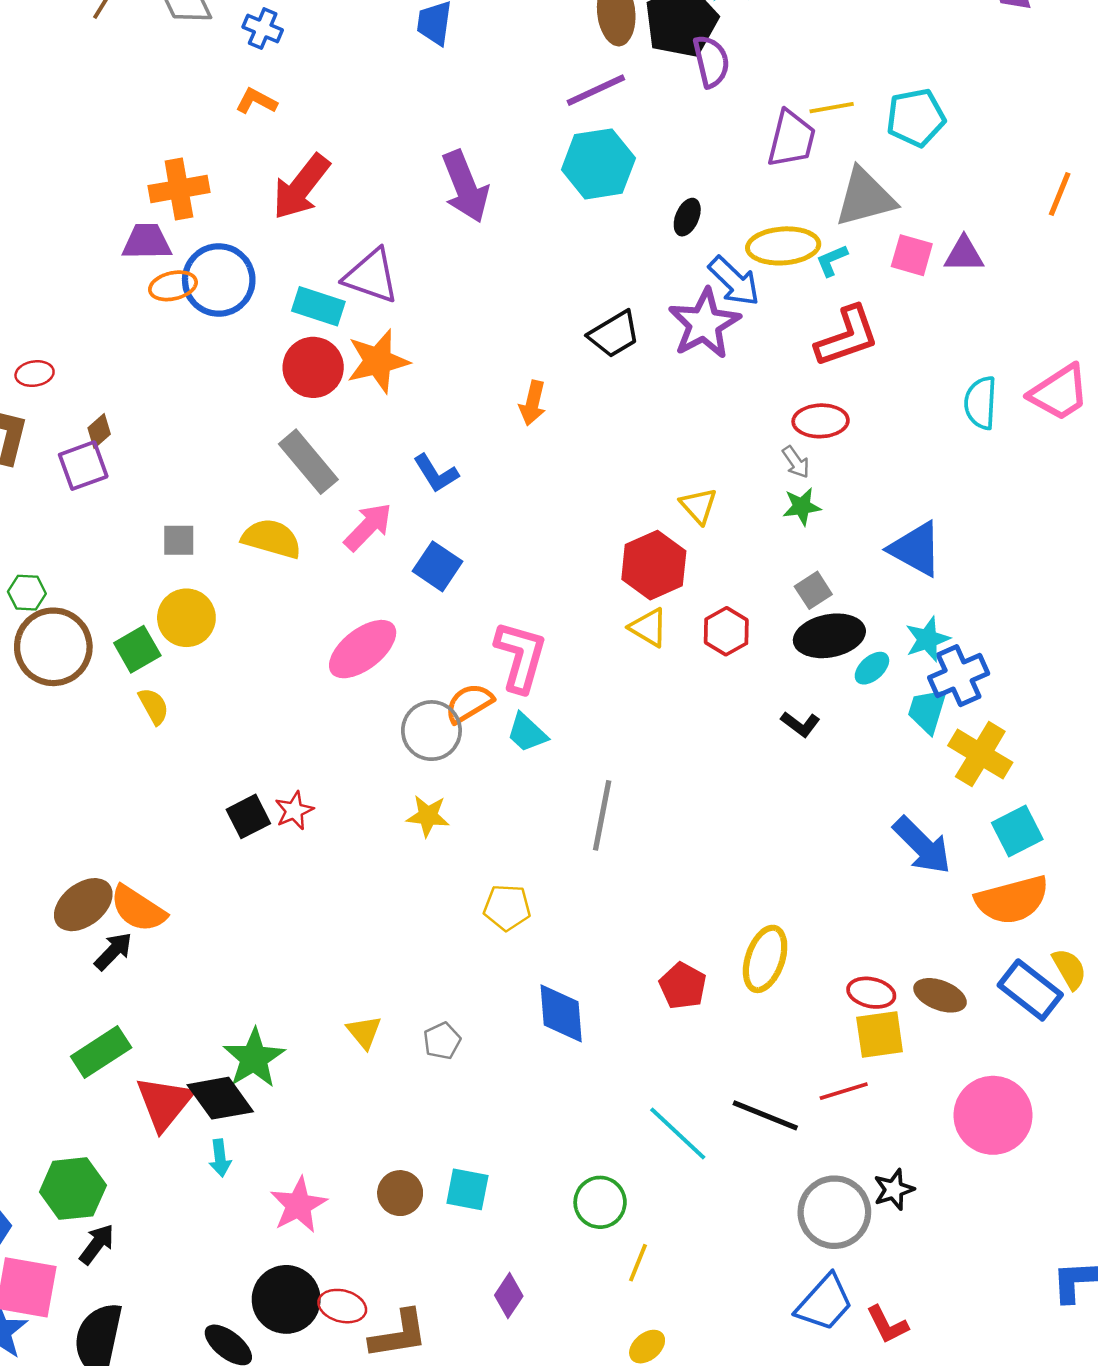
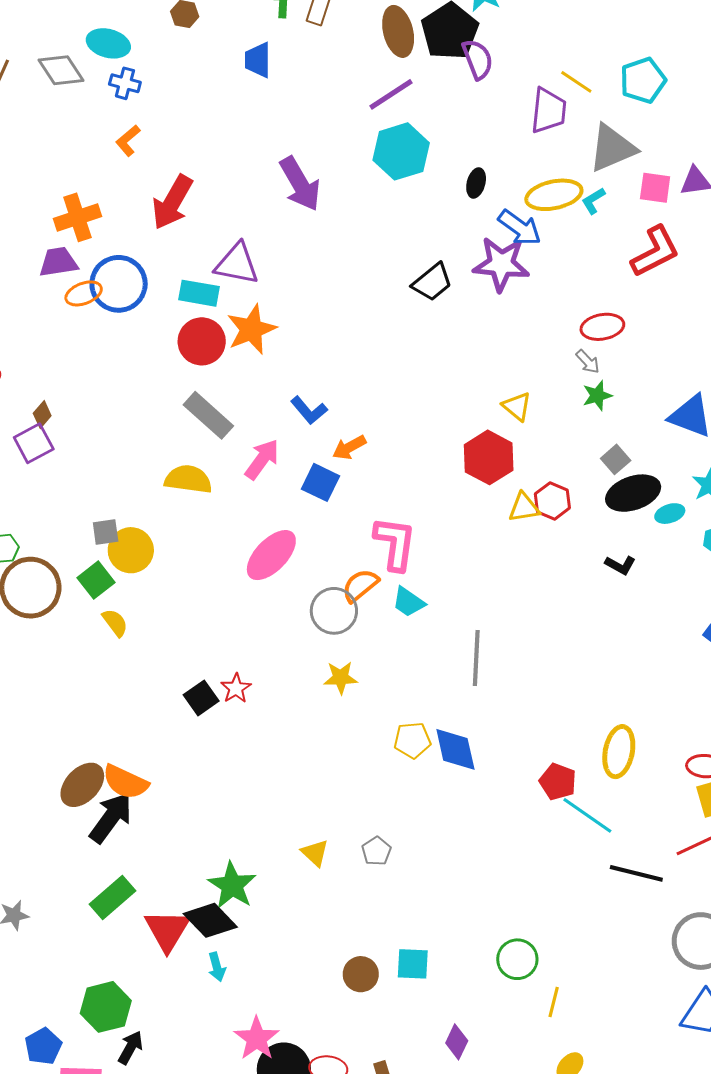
orange L-shape: (256, 101) -> (128, 141), turned -60
yellow line: (832, 108) -> (576, 82), turned 52
purple star: (704, 324) -> (501, 264), turned -30
red L-shape: (847, 336) -> (655, 252), moved
orange arrow: (533, 403) -> (349, 447), moved, turned 56
gray square: (179, 540) -> (106, 532), moved
yellow triangle: (649, 628) -> (524, 508), moved, turned -32
cyan ellipse: (872, 668) -> (670, 514), turned 32
black arrow: (113, 951) -> (111, 818), size x1.6
blue diamond: (561, 1013) -> (455, 749), moved
cyan line: (678, 1134) -> (587, 815), moved
pink star: (298, 1205) -> (257, 1038), moved

